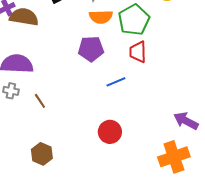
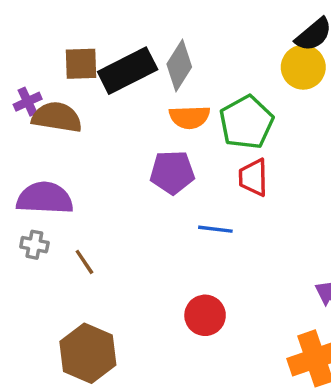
blue line: (116, 82) -> (215, 229), turned 30
brown hexagon: (42, 154) -> (88, 353), size x1.5

